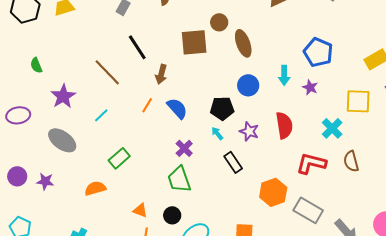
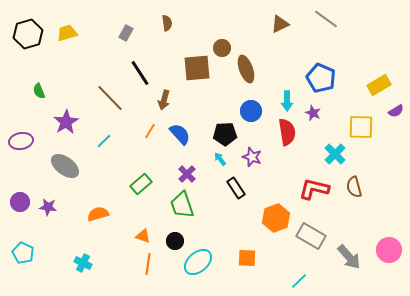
red semicircle: (284, 125) -> (287, 132), moved
green rectangle: (119, 158) -> (141, 184), moved

